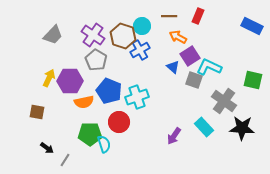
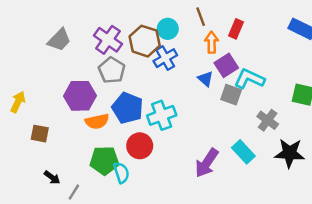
brown line: (169, 16) -> (201, 17), turned 70
red rectangle: (198, 16) -> (236, 29), moved
orange arrow: (178, 37) -> (212, 42), turned 60
yellow arrow: (49, 78) -> (18, 102), moved
gray cross: (224, 101) -> (268, 120), size x0.7
purple arrow: (174, 136) -> (207, 163), size x1.4

